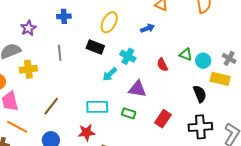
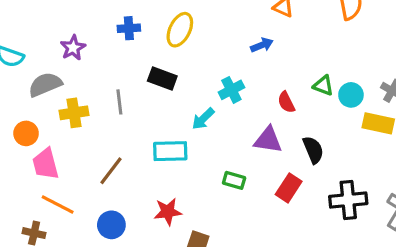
yellow ellipse: (109, 22) -> (180, 30), moved
black rectangle: (95, 47) -> (162, 79), moved
gray line: (60, 53) -> (119, 102), moved
cyan cross: (128, 56) -> (231, 90), turned 35
purple triangle: (137, 89) -> (268, 140), moved
black semicircle: (200, 94) -> (313, 150), moved
cyan rectangle: (97, 107) -> (170, 151), moved

